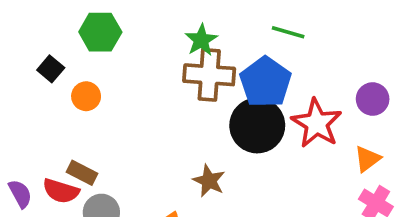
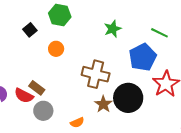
brown cross: (209, 75) -> (96, 74), moved
orange circle: (86, 96) -> (56, 49), moved
black circle: (257, 125) -> (128, 98), moved

